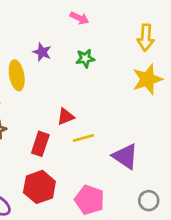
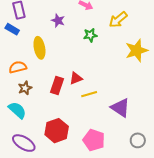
yellow arrow: (146, 38) -> (118, 20), moved, turned 48
purple star: (42, 52) -> (58, 21), moved
red rectangle: (40, 144) -> (57, 86), moved

